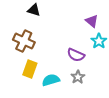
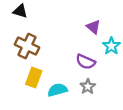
black triangle: (34, 10) -> (20, 11), moved
purple triangle: (92, 21) -> (93, 27), moved

